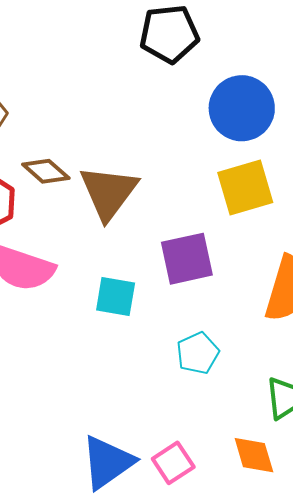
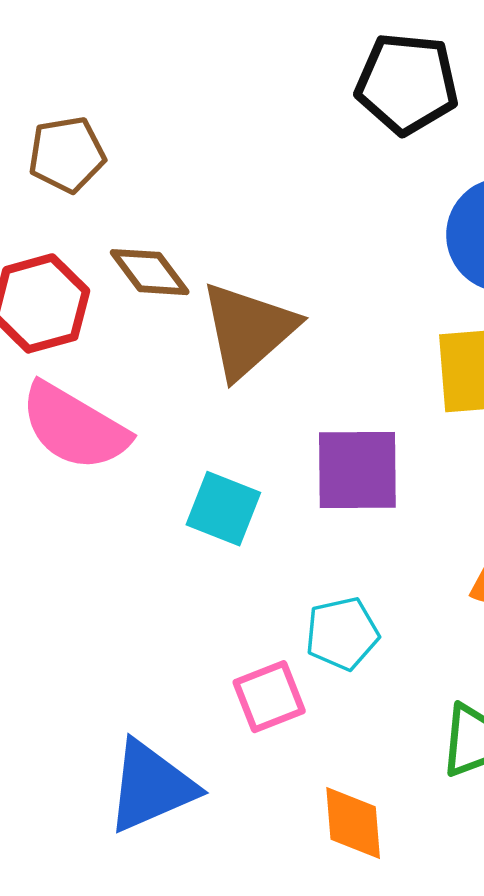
orange diamond: (254, 455) -> (353, 823), moved
pink square: (173, 463) -> (269, 697), moved

